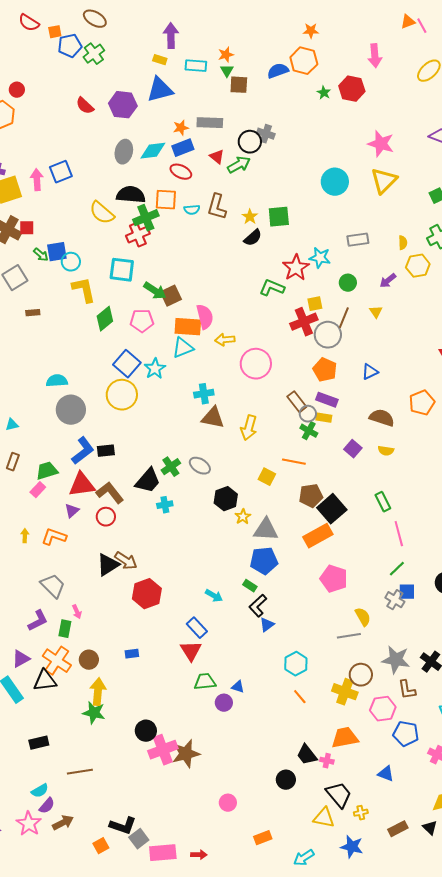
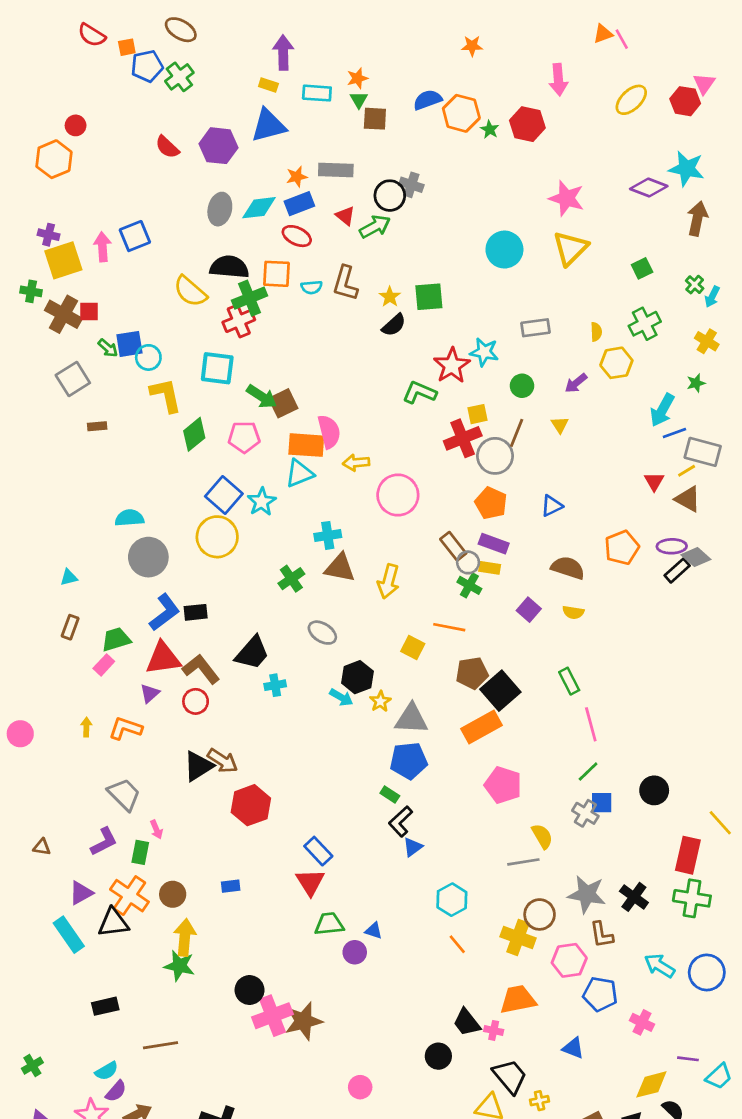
orange hexagon: (304, 61) -> (461, 113), moved
green cross: (171, 467) -> (291, 579), moved
cyan arrow: (214, 596) -> (341, 697), moved

